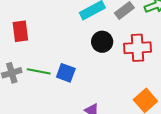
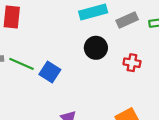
red cross: (138, 48) -> (132, 63), size x0.6

